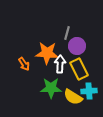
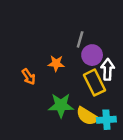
orange star: (47, 53) -> (56, 63), size x0.6
white arrow: (60, 64) -> (108, 69), moved
cyan cross: (89, 91) -> (106, 120), moved

